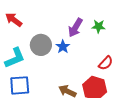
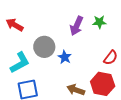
blue star: (63, 47) -> (65, 57), moved

